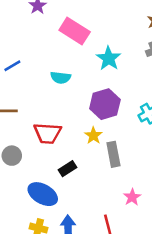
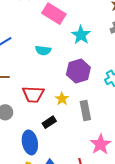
yellow star: (93, 136) -> (62, 99), moved
blue ellipse: (43, 194) -> (30, 142), turned 50
pink star: (132, 197) -> (100, 144), size x1.5

